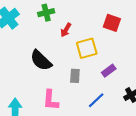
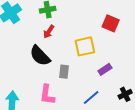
red arrow: (66, 30) -> (49, 32), moved
gray rectangle: (75, 76) -> (64, 72), moved

